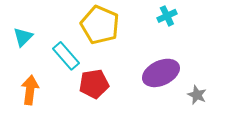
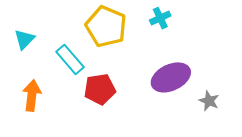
cyan cross: (167, 16) -> (160, 18), moved

